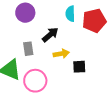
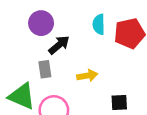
black arrow: (50, 35) -> (59, 45), moved
black square: (79, 67) -> (119, 103), moved

